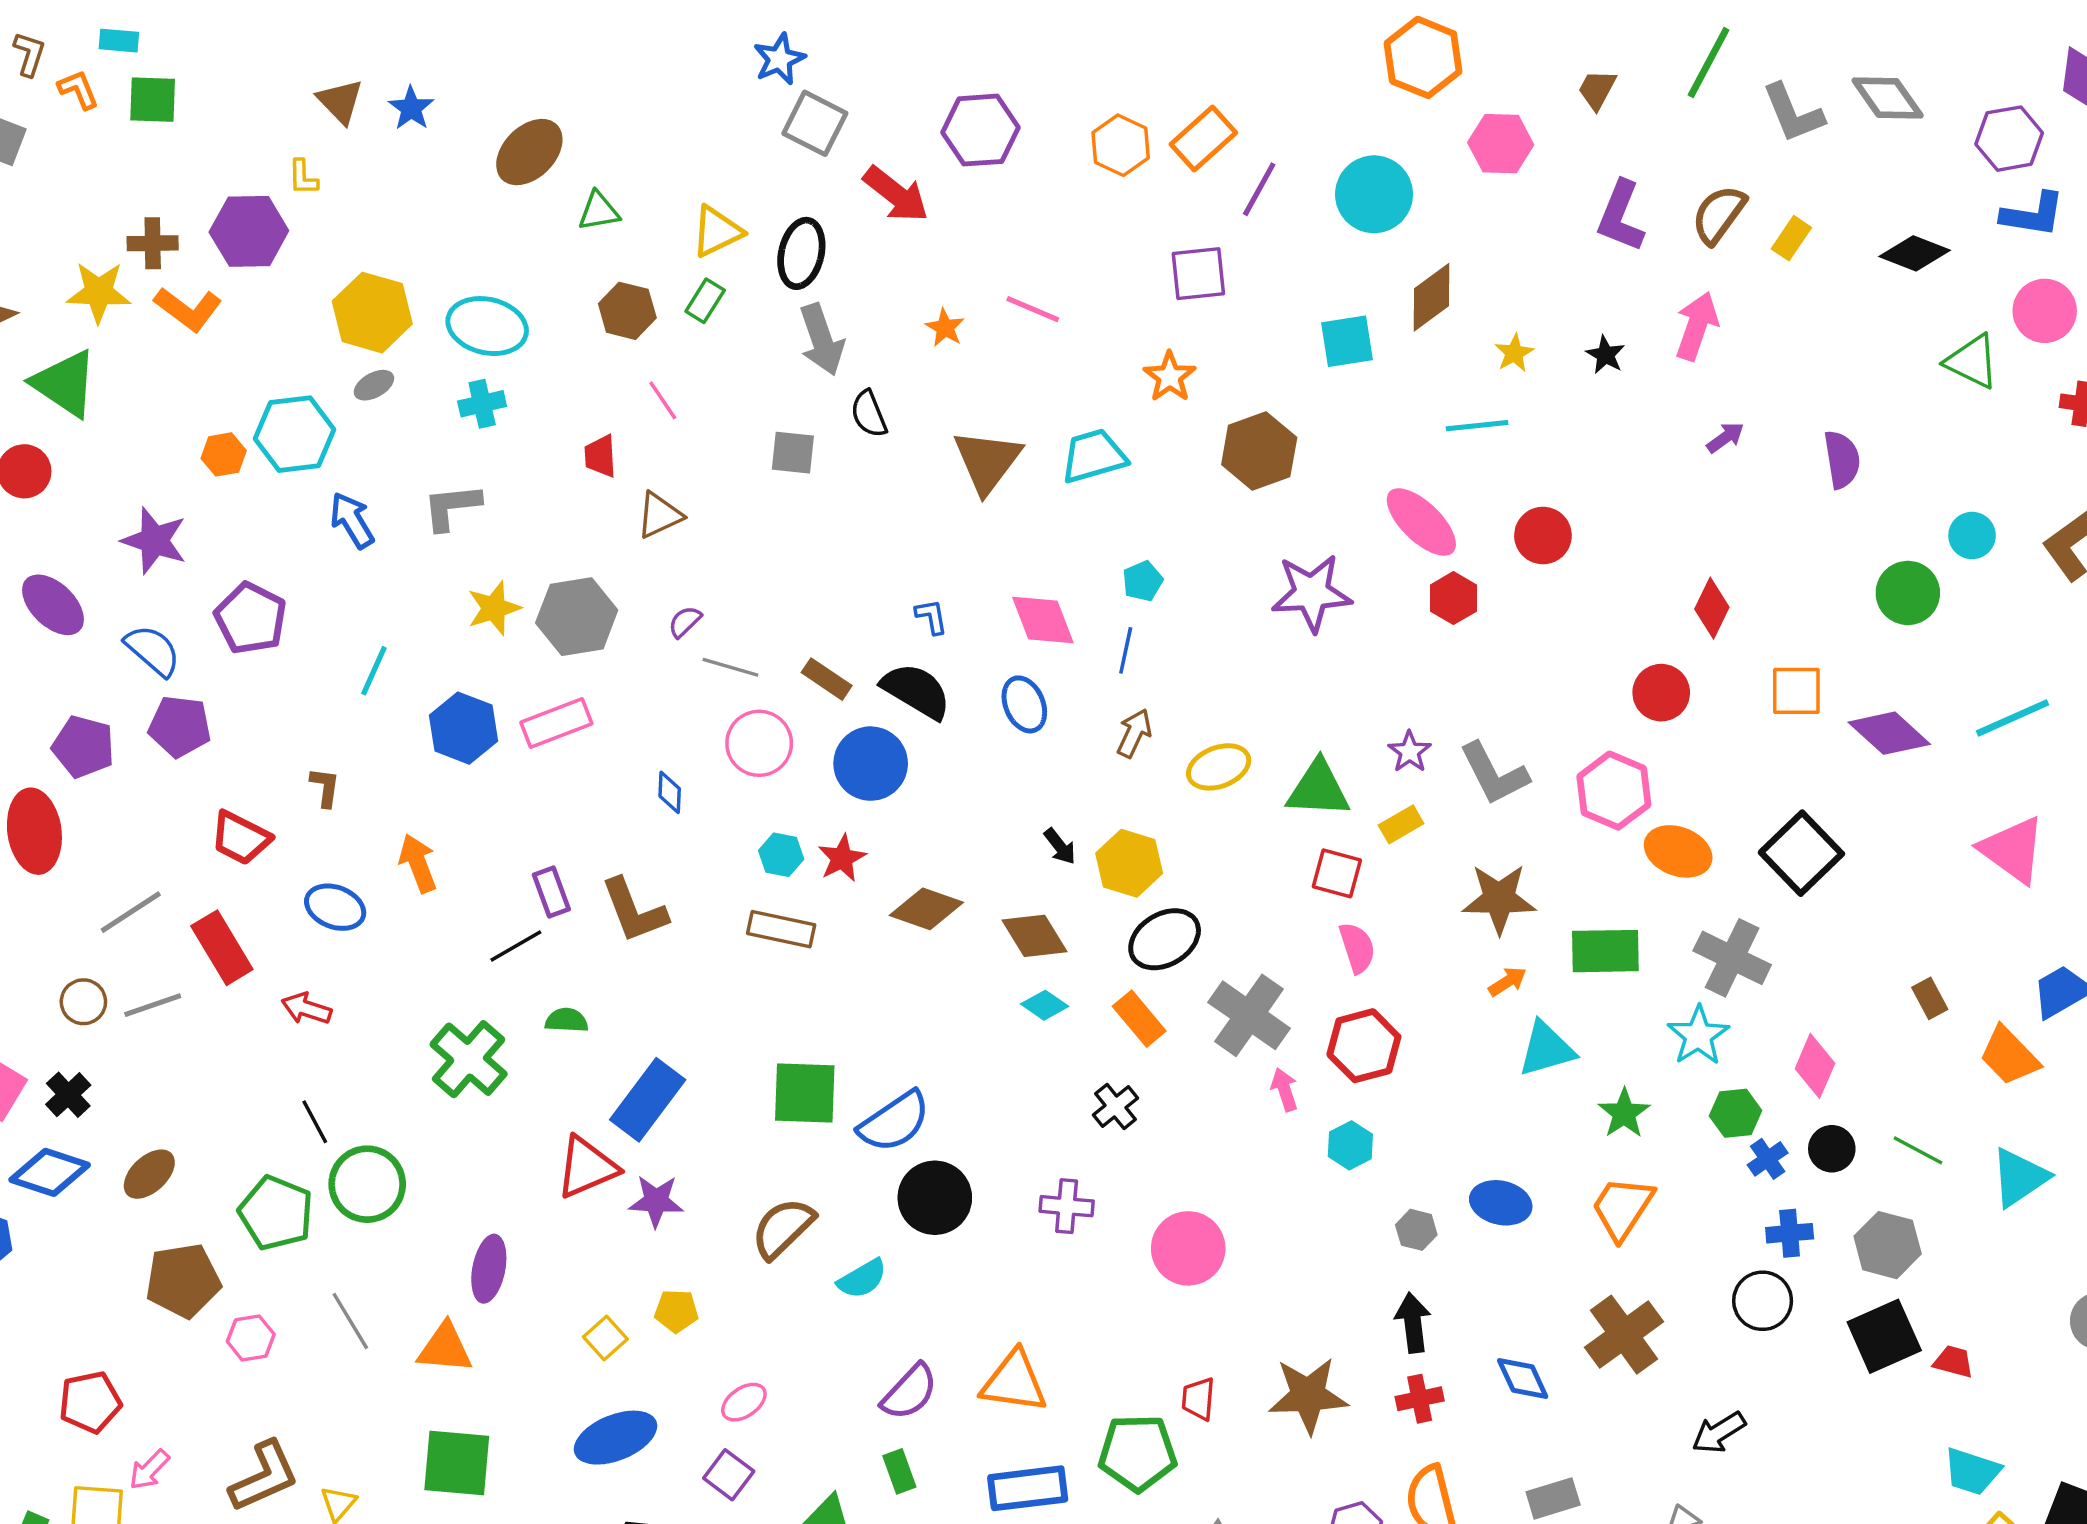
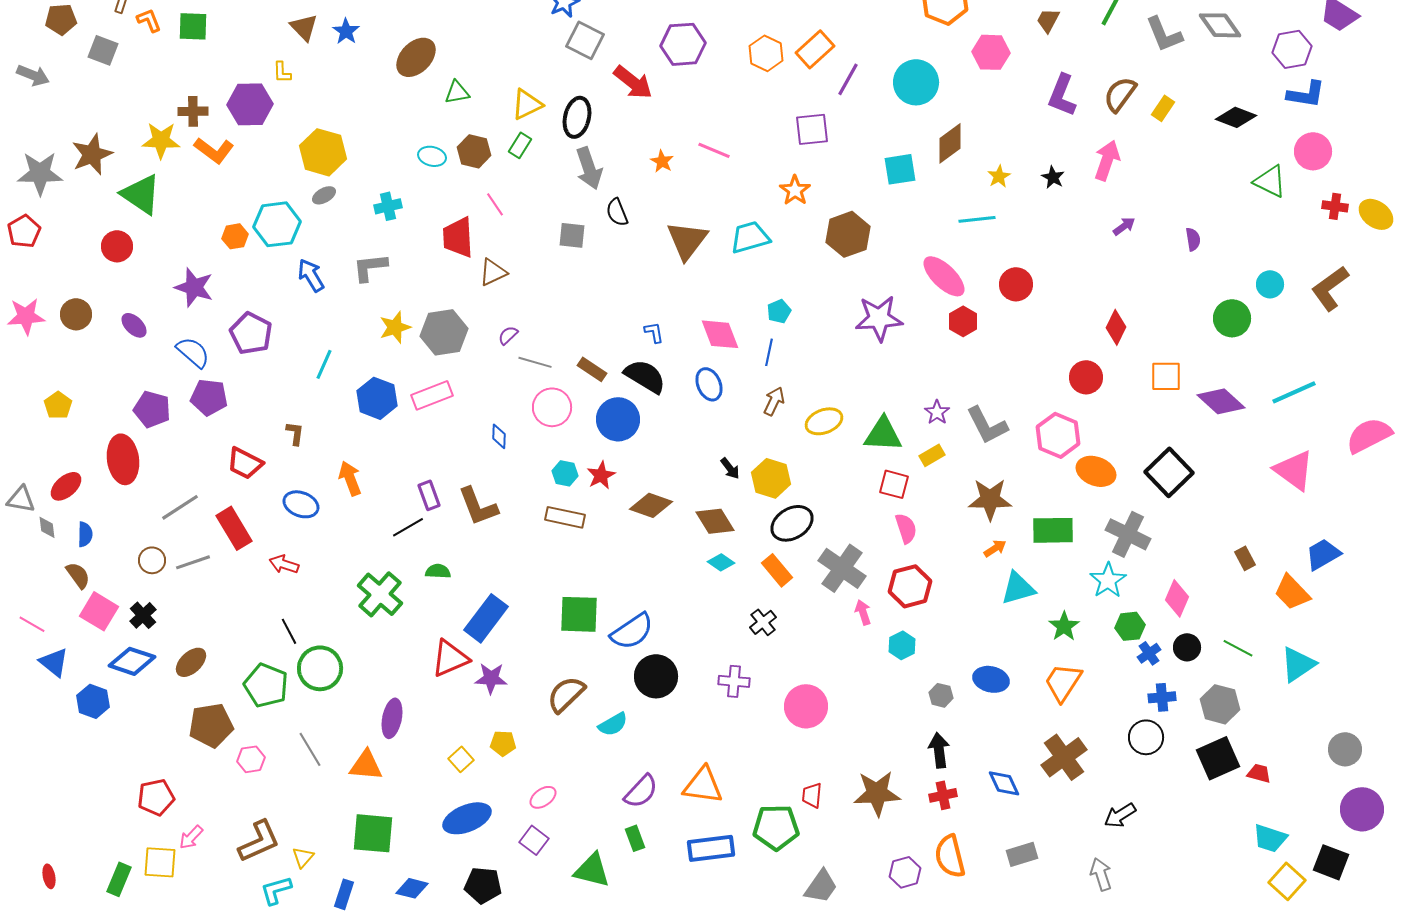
cyan ellipse: (487, 326) -> (432, 156), moved, size x0.6
red trapezoid: (600, 456) -> (458, 237), size x1.6
purple semicircle: (1842, 459) -> (1193, 239), size x0.7
purple ellipse: (53, 605) -> (134, 325), size x0.7

